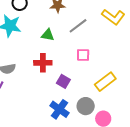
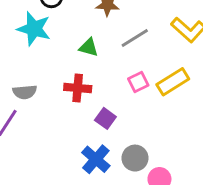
pink square: (83, 55) -> (138, 82), turned -32
yellow rectangle: (105, 82) -> (173, 82), moved

